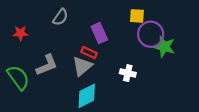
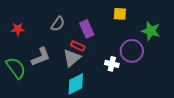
gray semicircle: (60, 17) -> (58, 24), moved
purple circle: (151, 34) -> (132, 51), moved
green star: (164, 47) -> (151, 31), moved

